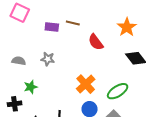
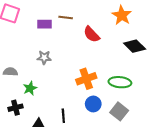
gray semicircle: (19, 61) -> (10, 72), moved
orange cross: (86, 84) -> (86, 79), turned 30
green ellipse: (118, 91) -> (120, 82), turned 45

